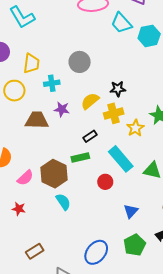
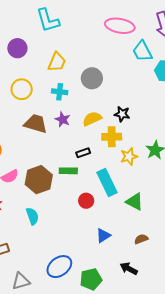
yellow trapezoid: (31, 63) -> (57, 62), moved
cyan semicircle: (63, 202) -> (32, 216), moved
green pentagon: (135, 245) -> (91, 279), moved

